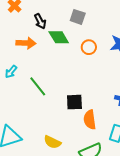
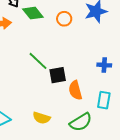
green line: (38, 86) -> (38, 61), moved

